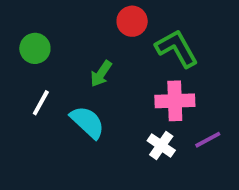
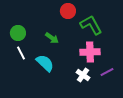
green circle: (35, 48) -> (18, 33), moved
green arrow: (101, 74) -> (52, 38), turned -88
white line: (41, 103) -> (21, 53), turned -56

